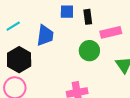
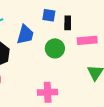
green circle: (89, 51) -> (55, 48), moved

